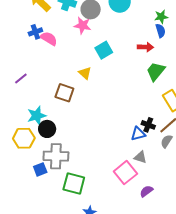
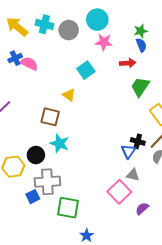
pink star: (83, 25) -> (104, 42), moved
cyan star: (37, 116) -> (60, 143), moved, turned -30
blue triangle: (138, 134) -> (128, 151), turned -35

